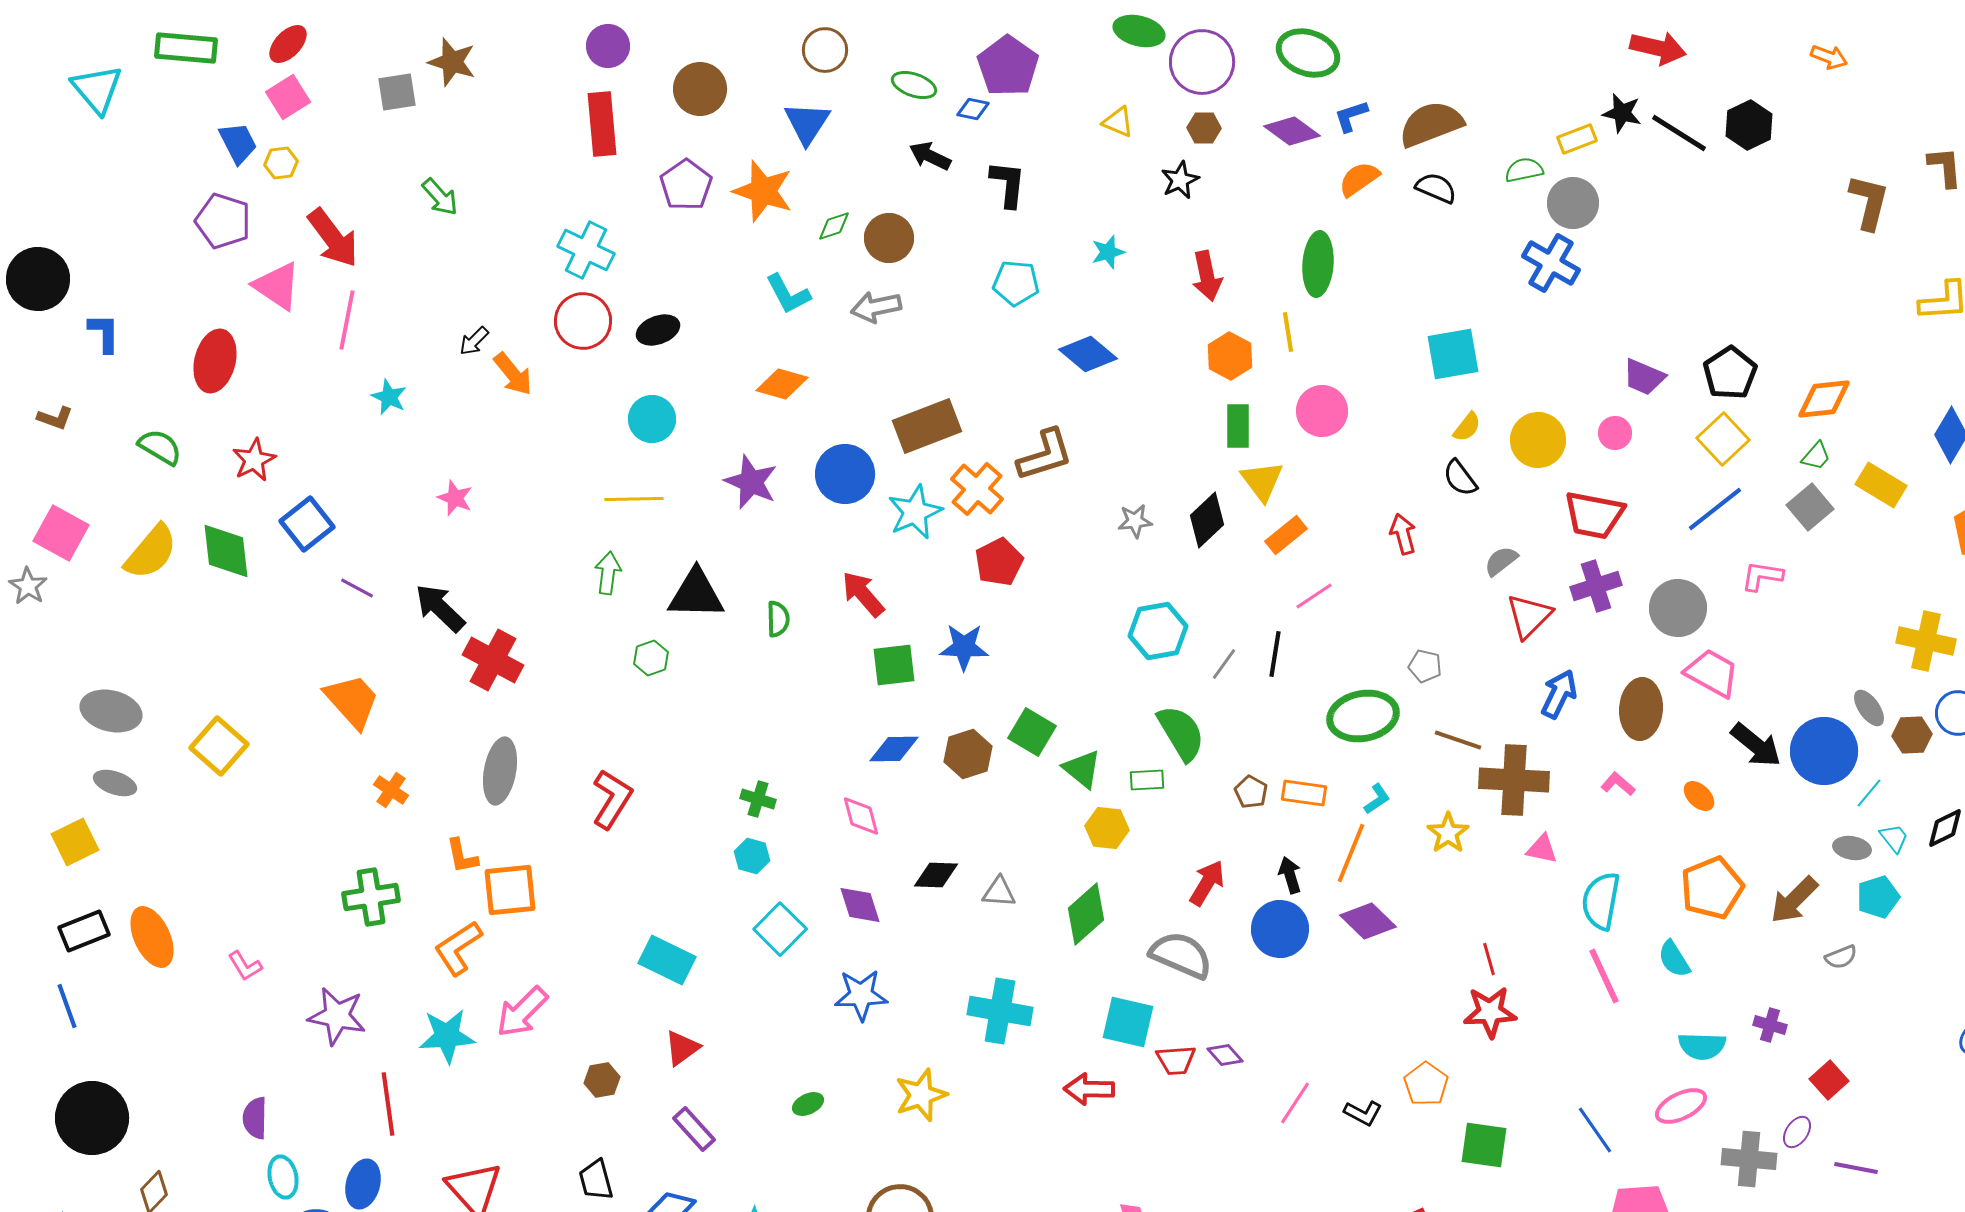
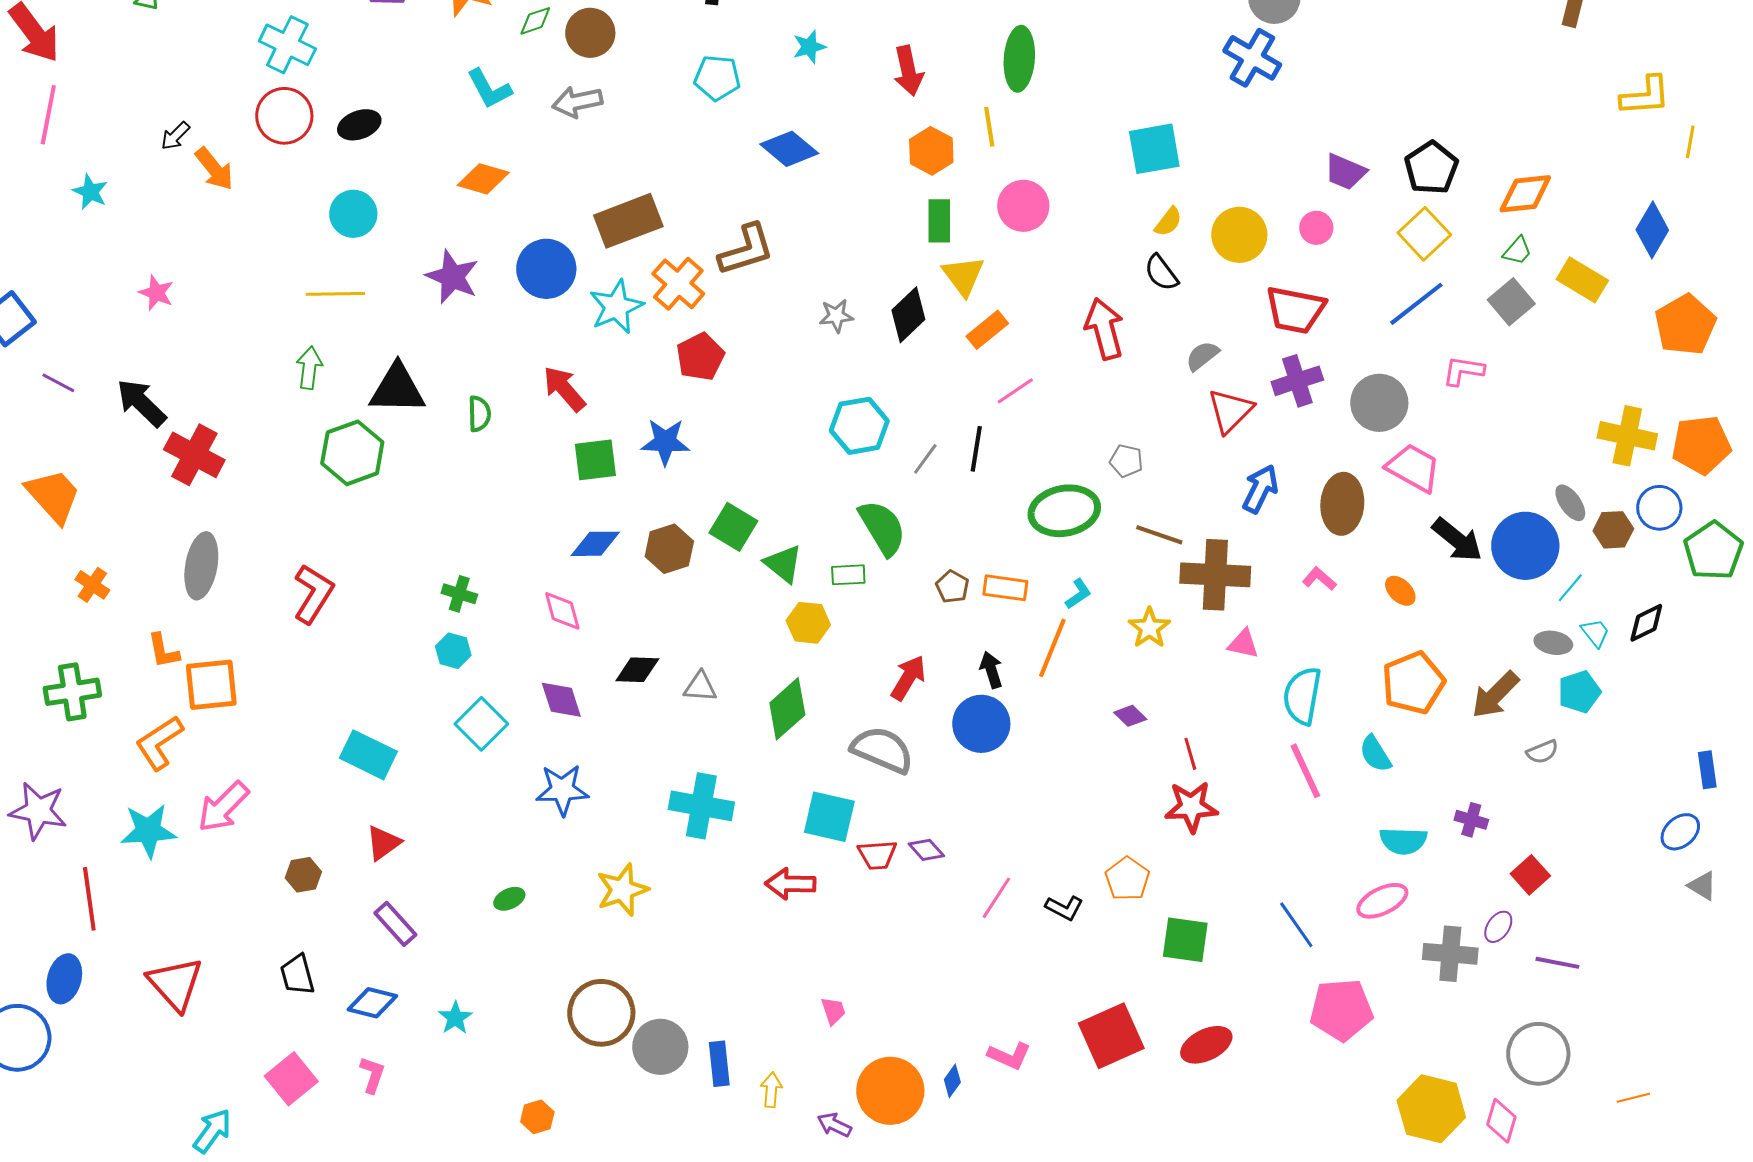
red arrow: (1403, 534) -> (1104, 329), size x1.5
green hexagon: (651, 658) -> (352, 453), size x1.8
purple diamond: (1368, 921) -> (1130, 716), moved, size x0.6

